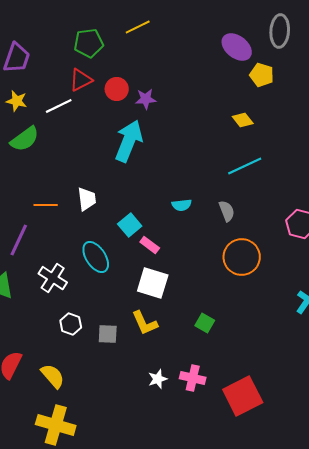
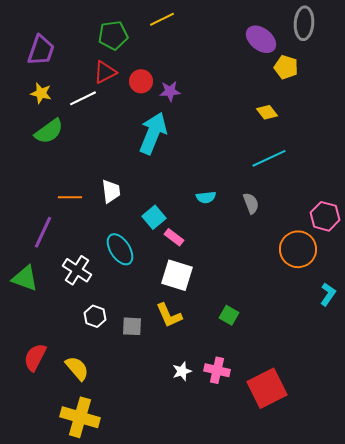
orange circle: (242, 257) -> (298, 249), moved

